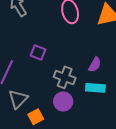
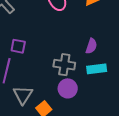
purple square: (38, 52) -> (18, 46), moved

